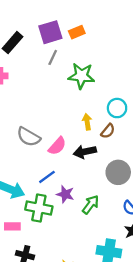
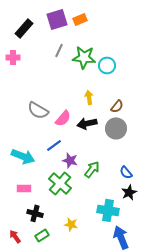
gray line: (53, 57) -> (59, 50), moved
cyan circle: (117, 108) -> (107, 65), moved
brown semicircle: (108, 131) -> (117, 106), moved
gray circle: (118, 172) -> (116, 128), moved
green cross: (39, 208) -> (60, 183), moved, turned 30

